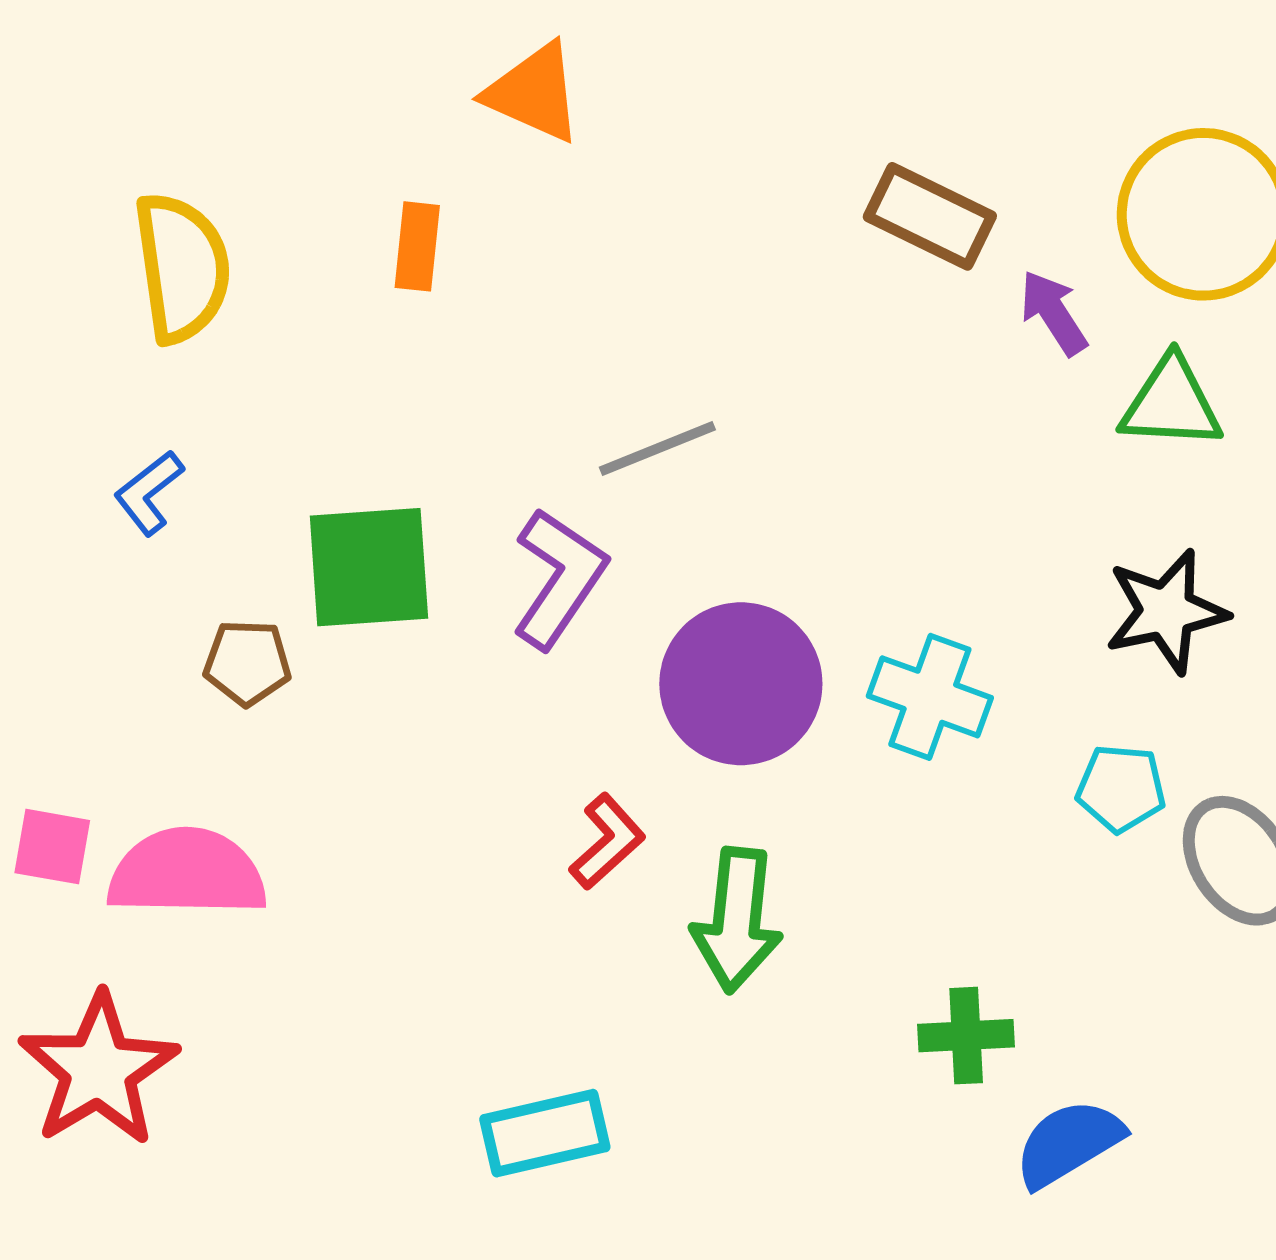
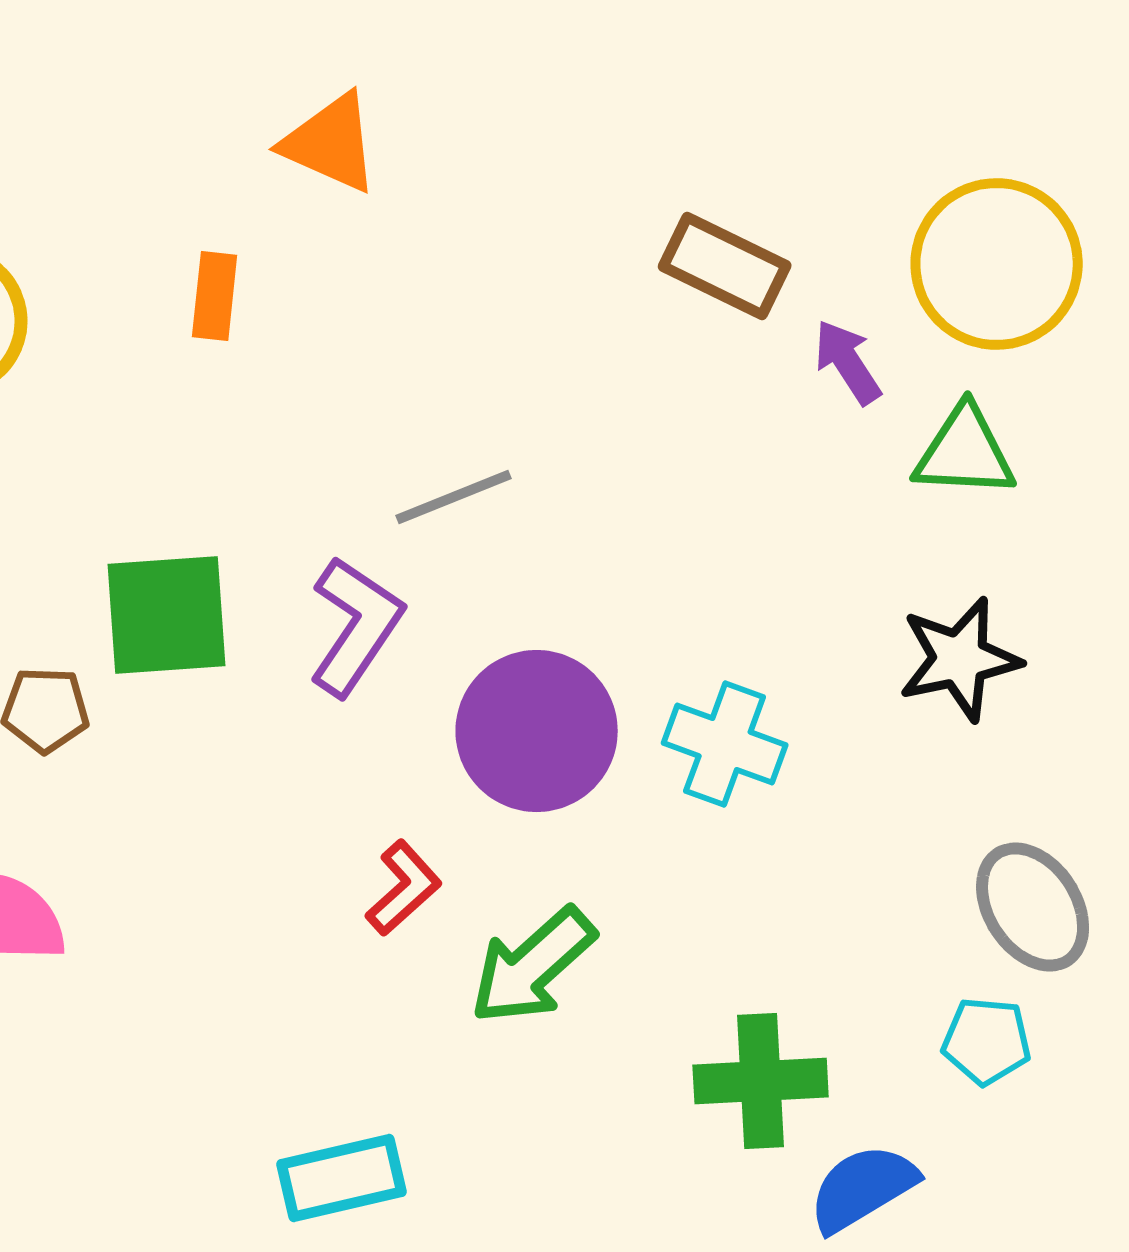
cyan pentagon: (1121, 788) -> (987, 1041), moved
green arrow: (737, 920) -> (533, 966), turned 42
green cross: (966, 1036) -> (761, 1081), size x1.4

